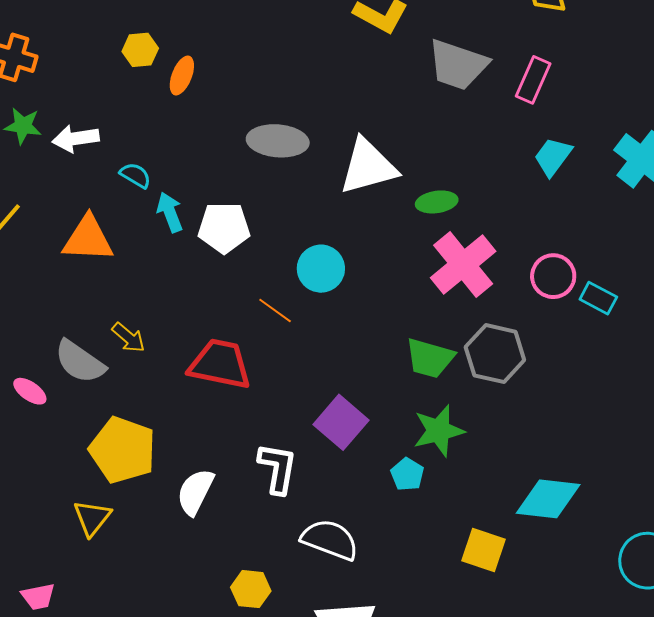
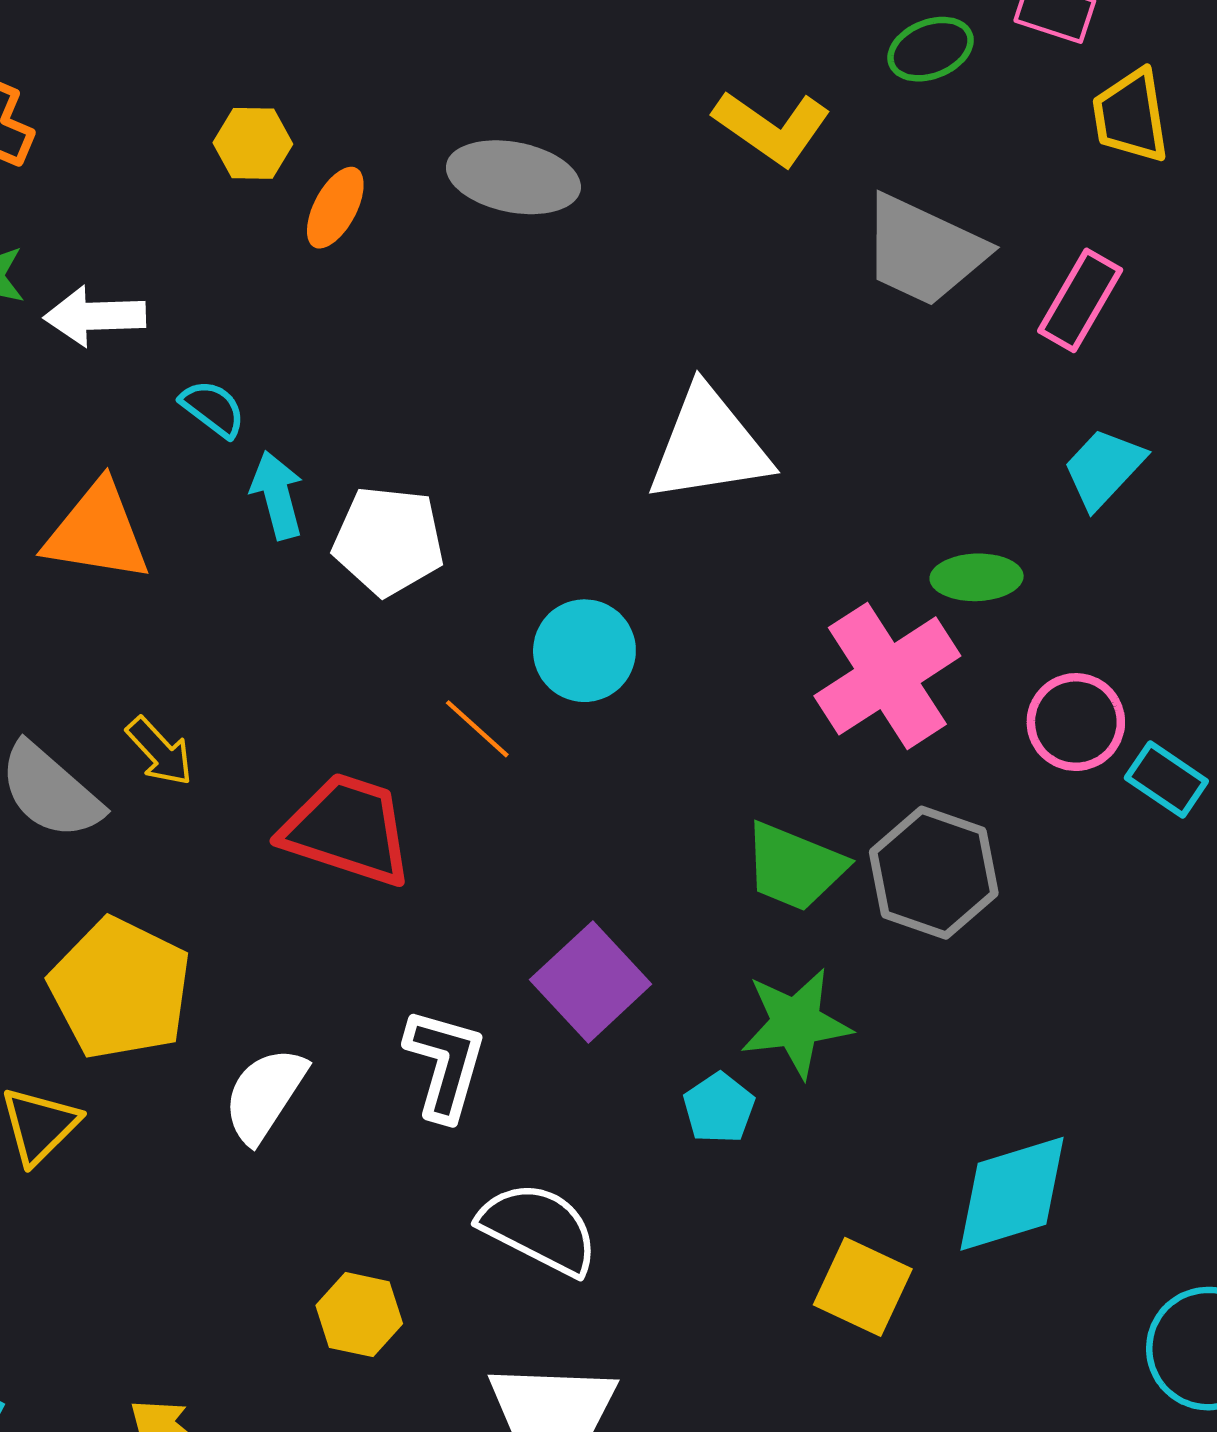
gray ellipse: (278, 141) -> (513, 177), moved
green ellipse: (437, 202) -> (977, 577), moved
cyan diamond: (548, 499) -> (1012, 1194), turned -30

